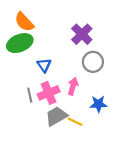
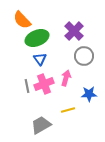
green ellipse: (20, 43) -> (37, 38), moved
gray trapezoid: (56, 116) -> (41, 125), moved
yellow line: (75, 122) -> (68, 110), turned -40

